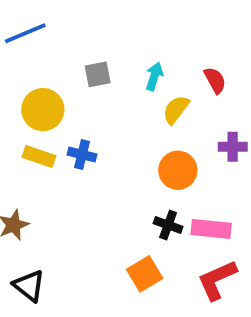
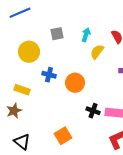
yellow rectangle: (39, 157) -> (22, 90), moved
orange circle: (178, 170) -> (75, 83), moved
orange square: (145, 274) -> (63, 136), moved

